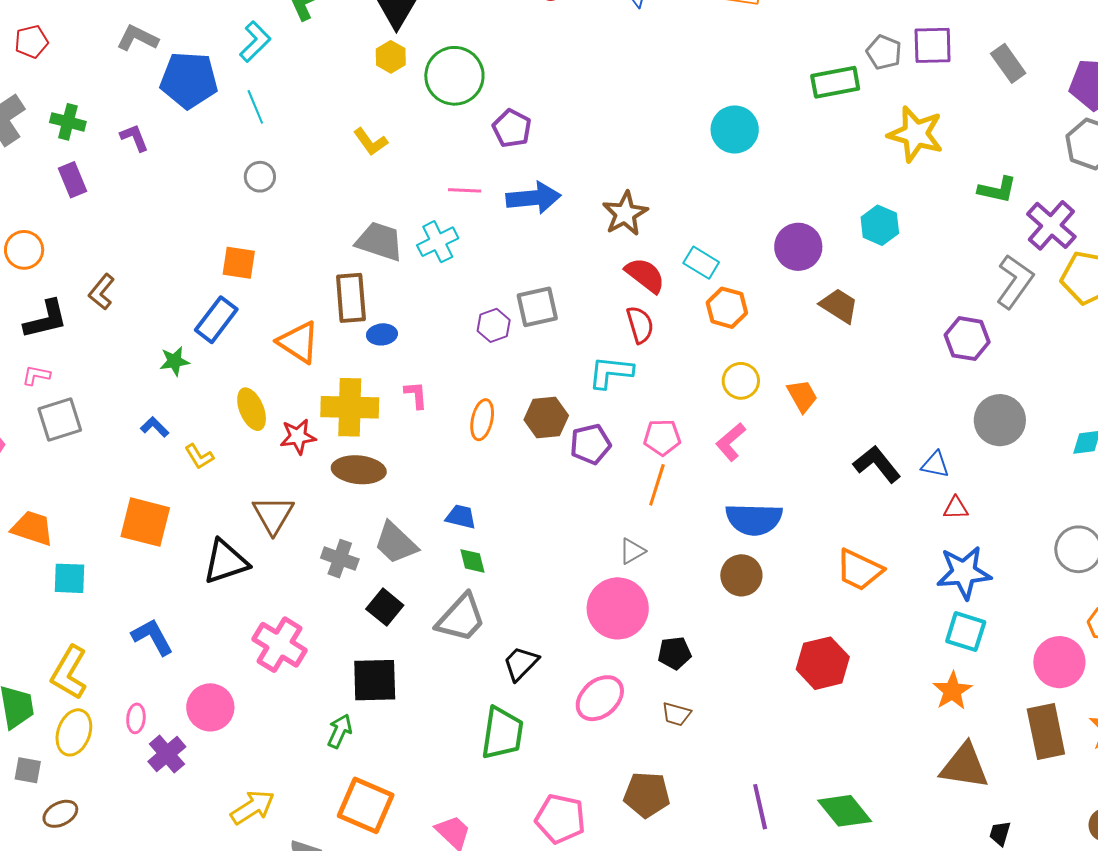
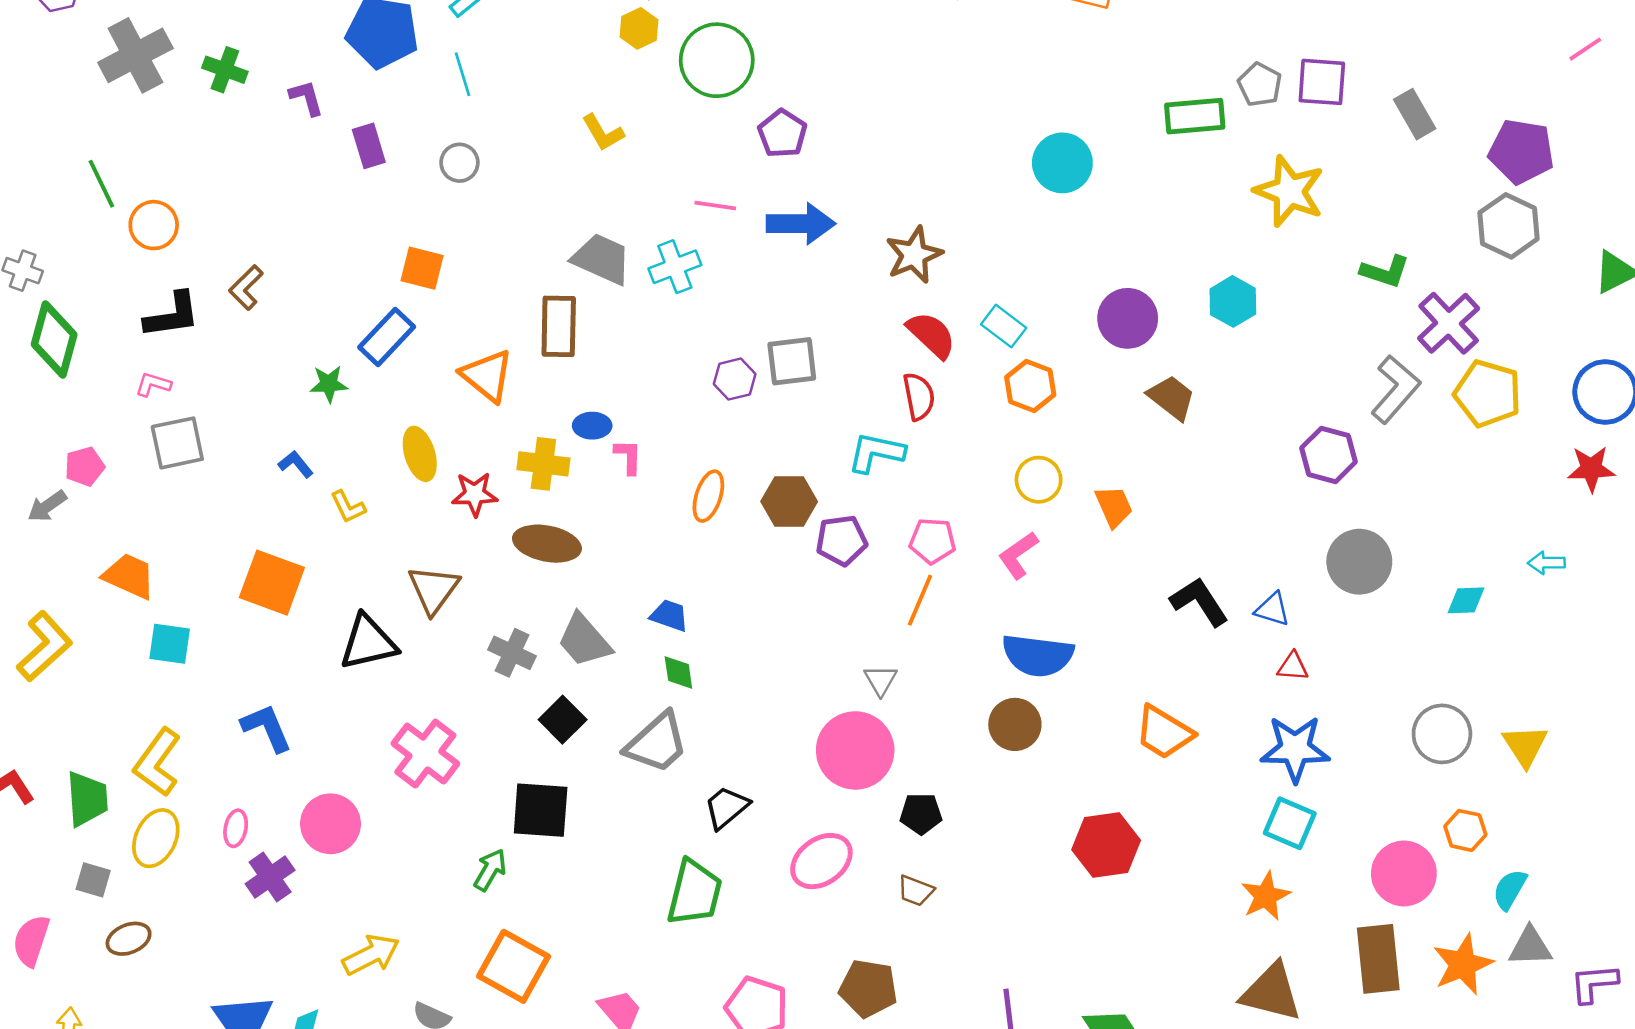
purple rectangle: (73, 180) -> (369, 146), moved
blue ellipse: (382, 334) -> (592, 426), moved
yellow cross: (350, 407) -> (543, 464), size x0.7
gray triangle: (632, 551) -> (881, 680), turned -36

